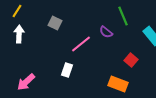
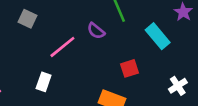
red square: (131, 60) -> (129, 68), turned 32

